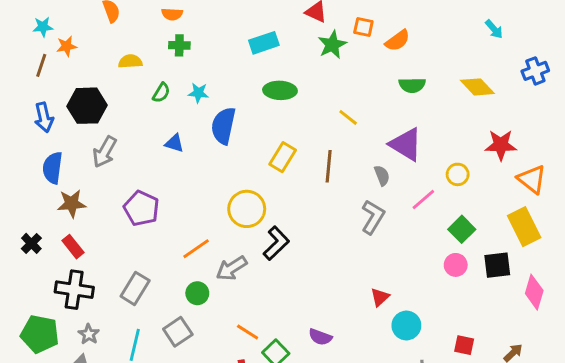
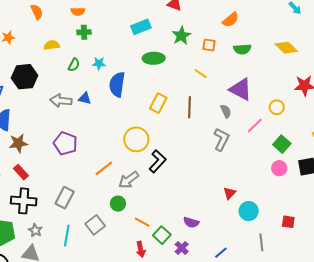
orange square: (363, 27) -> (209, 45), moved
green star: (332, 45) -> (181, 36), moved
gray arrow: (105, 152) -> (61, 101), moved, turned 70
green circle: (197, 293) -> (118, 204), moved

